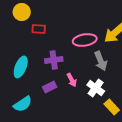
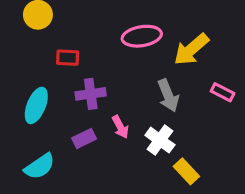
red rectangle: (39, 29) -> (68, 58), moved
pink ellipse: (85, 40) -> (142, 36), moved

